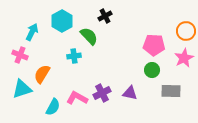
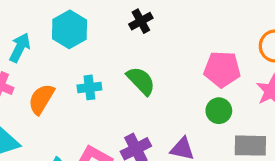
green semicircle: (89, 36) -> (141, 81), moved
orange semicircle: (42, 74) -> (41, 99), moved

